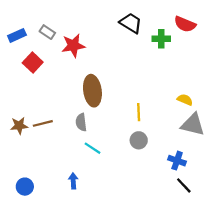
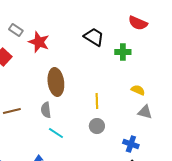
black trapezoid: (131, 23) -> (94, 37), moved
green cross: (161, 39) -> (123, 52), moved
red star: (73, 46) -> (39, 42), turned 30
gray triangle: (193, 125) -> (145, 112), size x0.7

